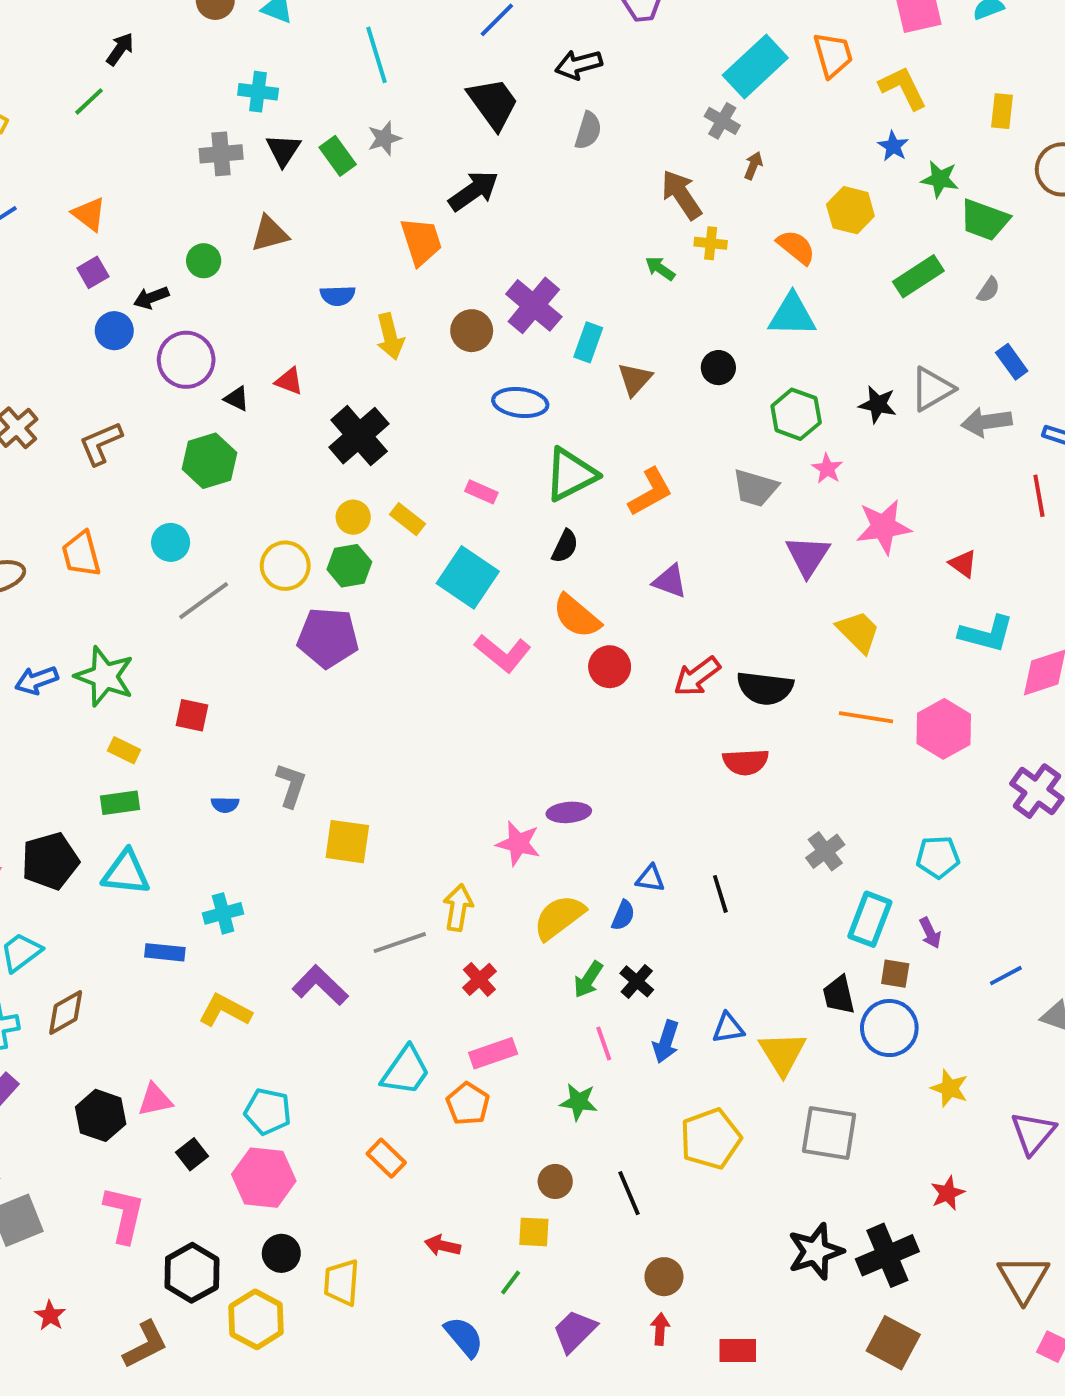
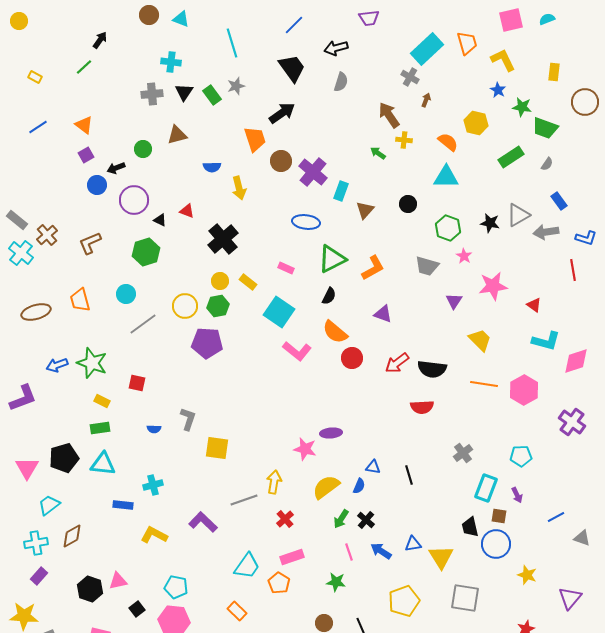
brown circle: (472, 331) -> (281, 161), moved
purple triangle: (808, 556) -> (454, 301), size x0.7
blue arrow: (666, 1042) -> (381, 551), turned 105

